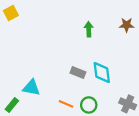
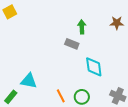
gray rectangle: (78, 73) -> (72, 44), moved
orange line: (66, 104) -> (61, 96), turned 40

